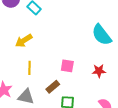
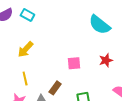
yellow line: (30, 68) -> (25, 79), moved
brown rectangle: (53, 87) -> (55, 88), moved

